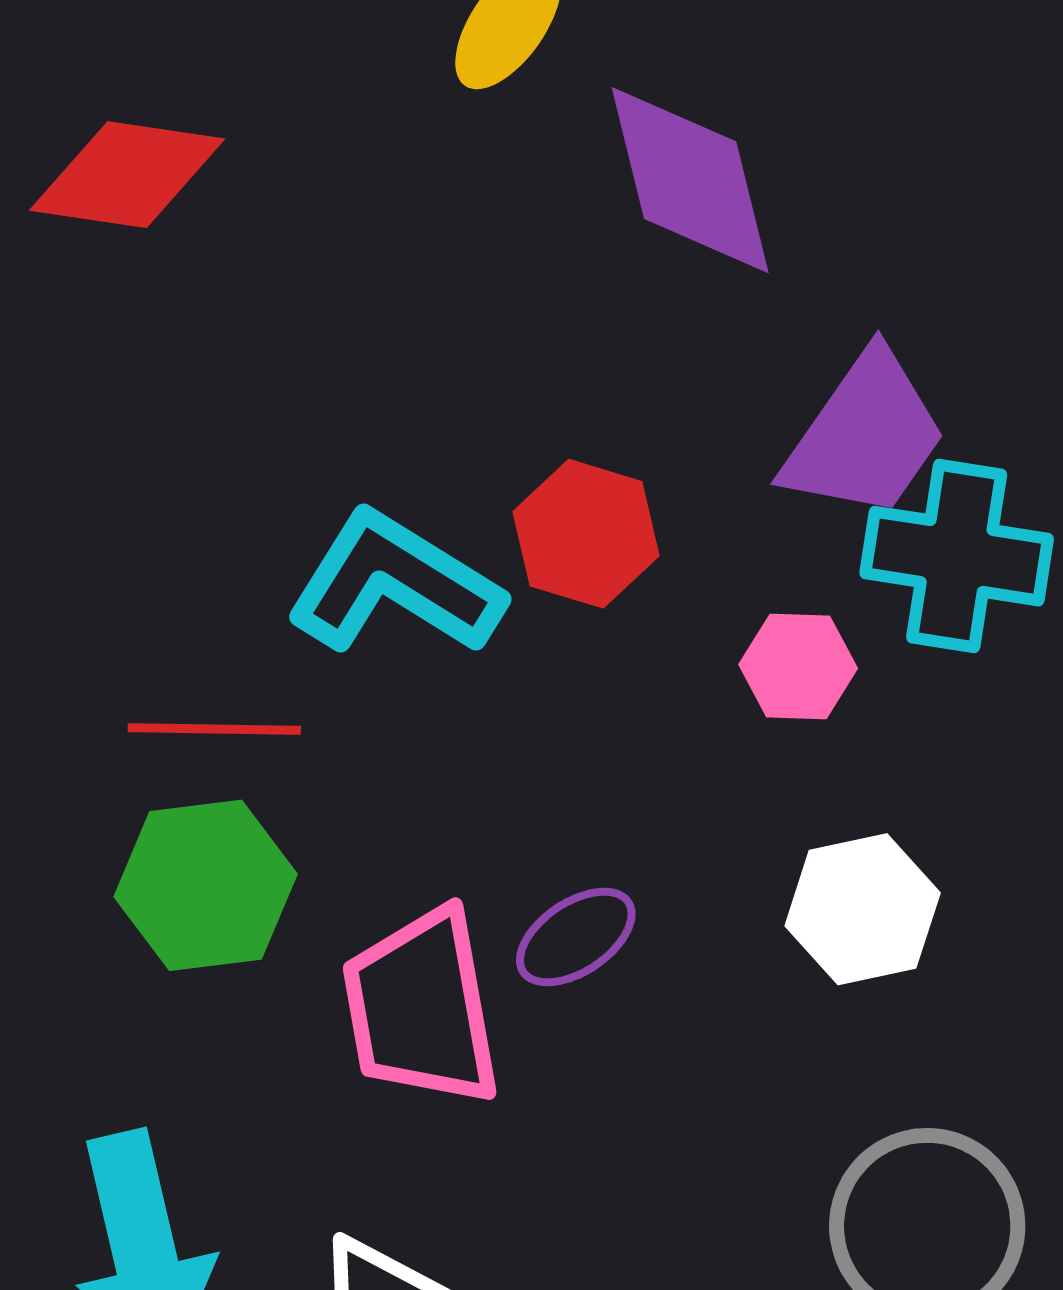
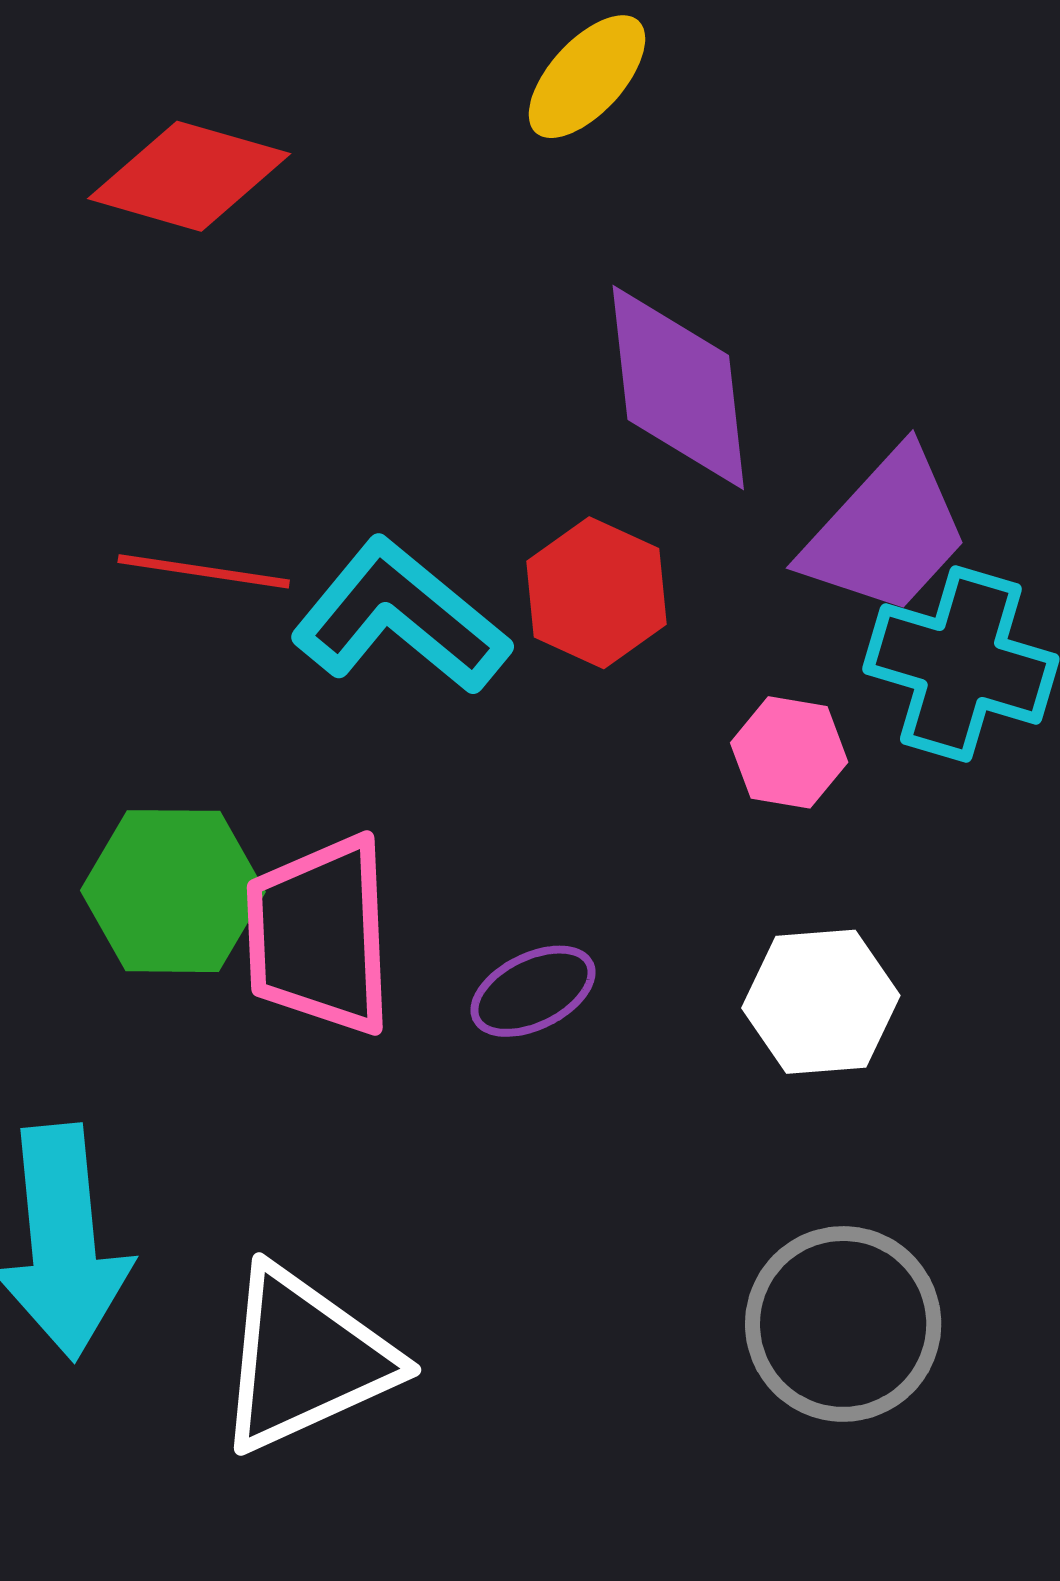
purple diamond: (690, 180) -> (678, 387), moved
red line: (214, 729) -> (204, 571), moved
pink trapezoid: (421, 1008) -> (319, 935), moved

